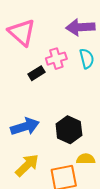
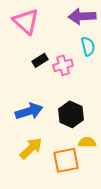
pink cross: (56, 59) -> (63, 65), moved

